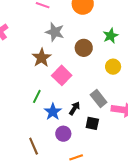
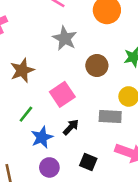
brown star: (42, 58) -> (22, 70), moved
gray rectangle: (99, 98) -> (110, 117), moved, turned -60
black arrow: (75, 108) -> (71, 127), moved

